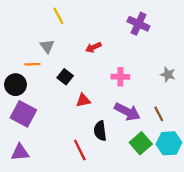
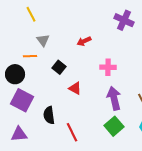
yellow line: (58, 16) -> (31, 14), moved
red triangle: (83, 100) -> (75, 88), turned 40
purple arrow: (127, 112) -> (114, 98), turned -130
black semicircle: (100, 131) -> (49, 115), moved
green square: (141, 143) -> (114, 126), moved

